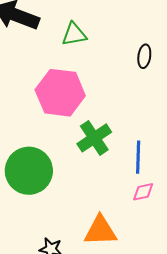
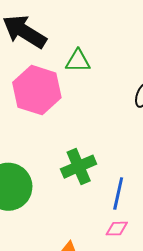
pink hexagon: (60, 93) -> (37, 90), moved

